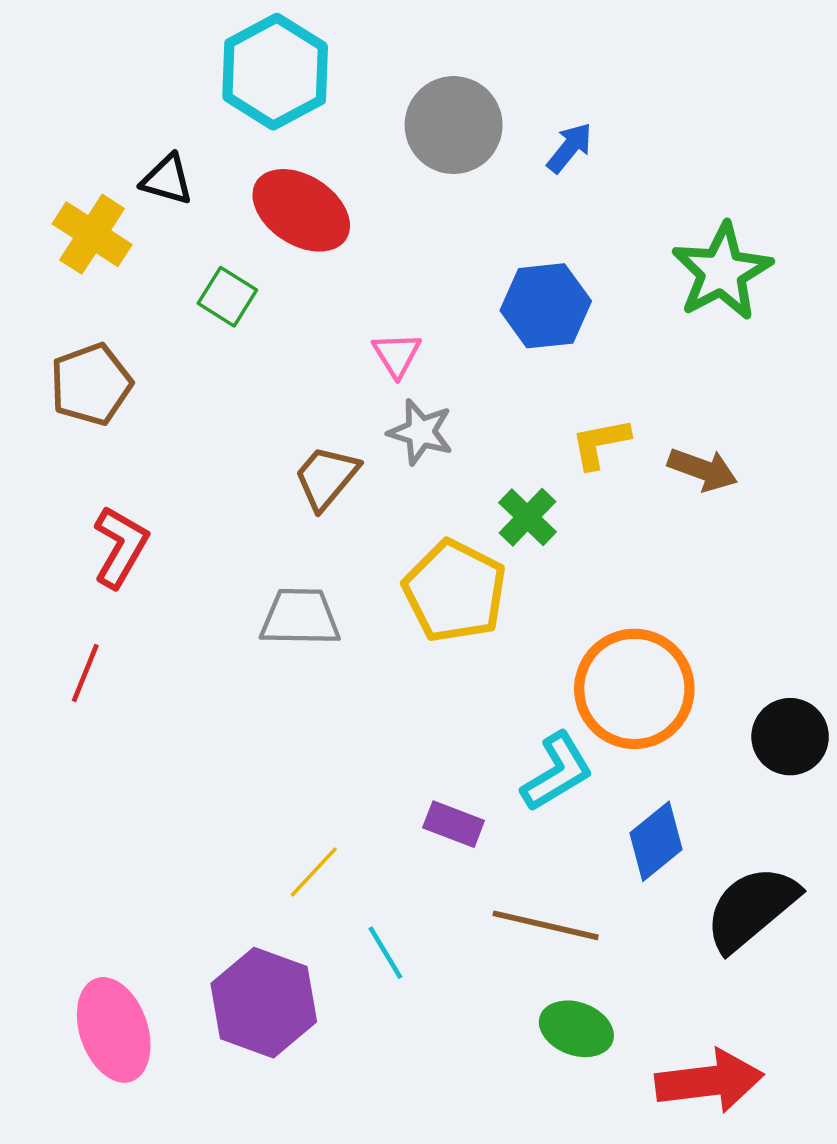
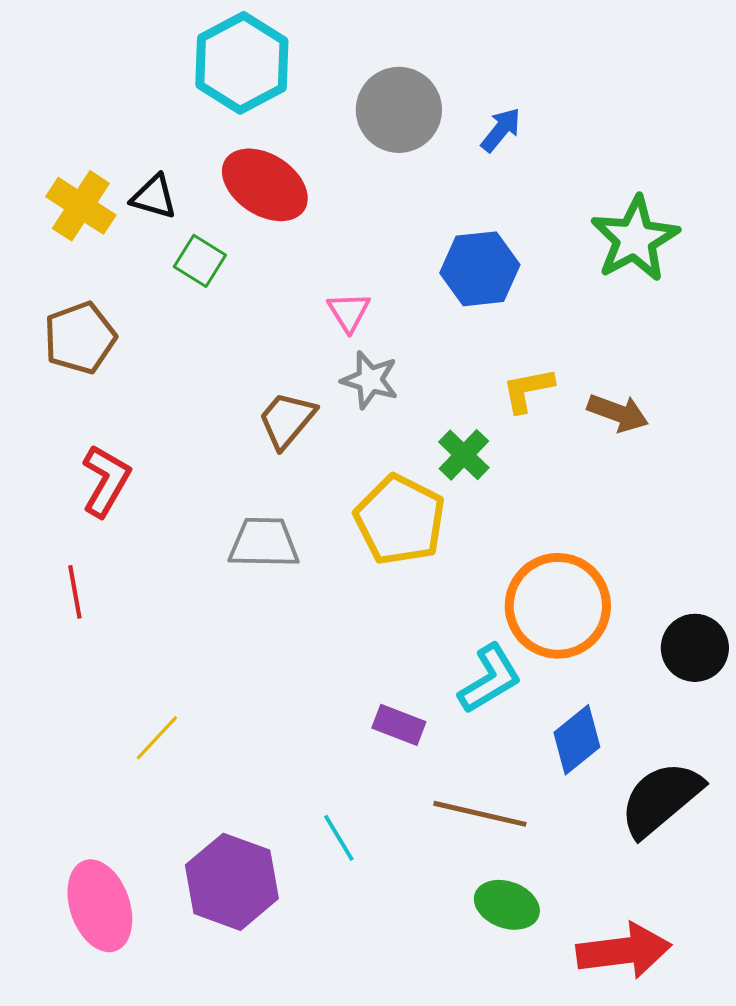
black triangle: (167, 180) -> (154, 197), moved
red line: (85, 673) -> (75, 592), turned -32
yellow line: (314, 872) -> (157, 738), moved

